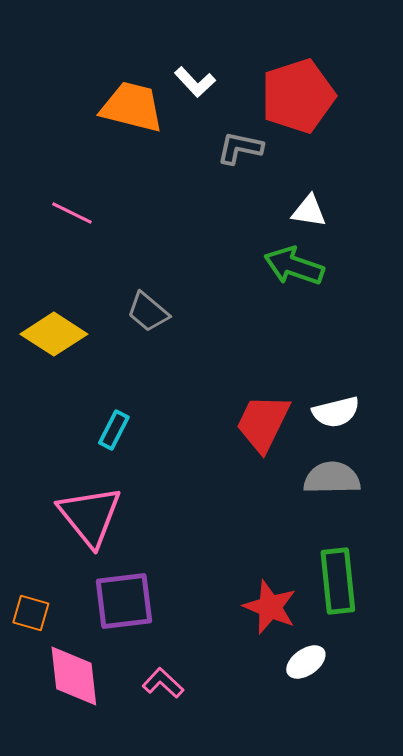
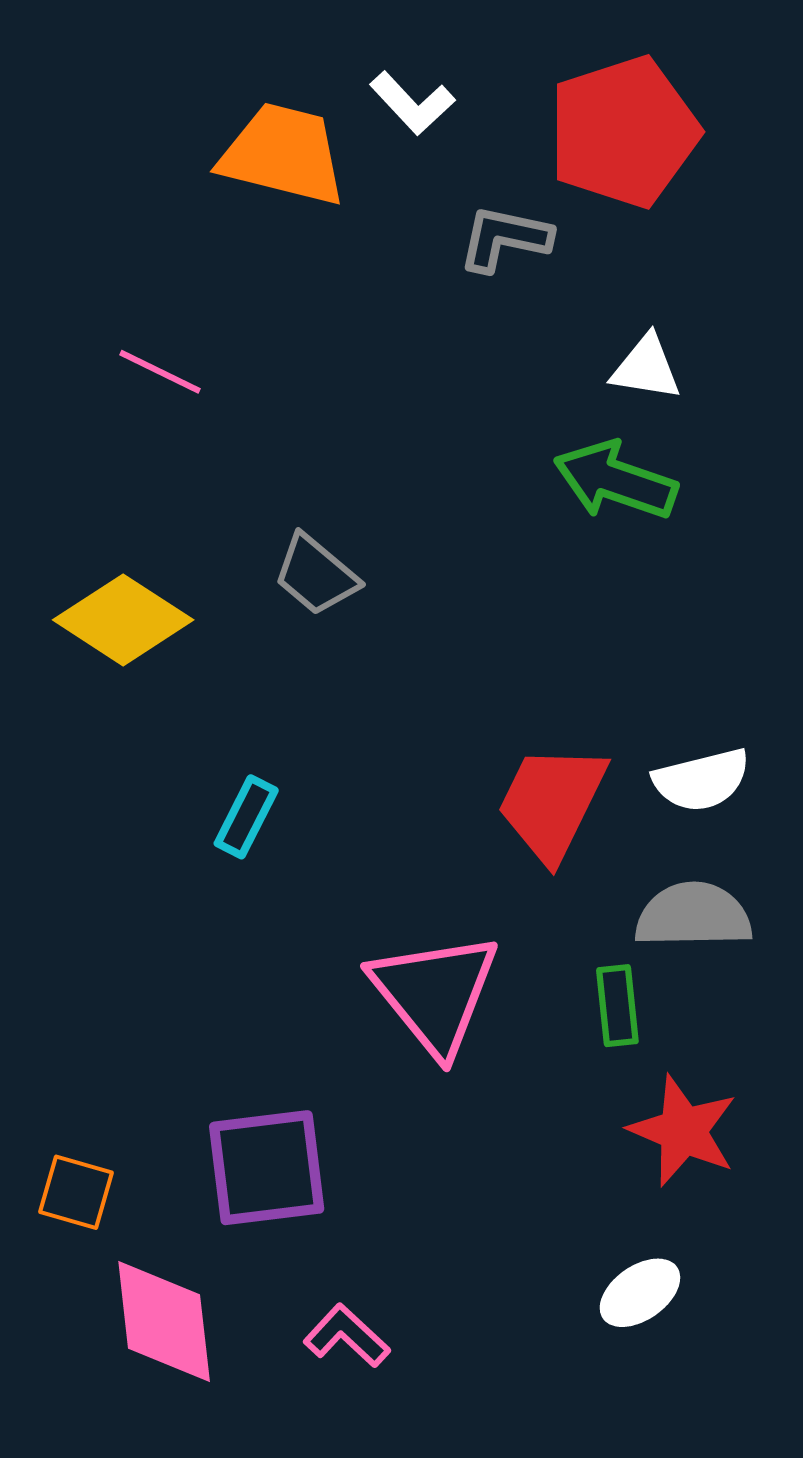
pink triangle: (90, 516) -> (435, 993), moved
green rectangle: (338, 581) -> (617, 1006), moved, size x0.6
red star: (270, 607) -> (683, 1131), moved

